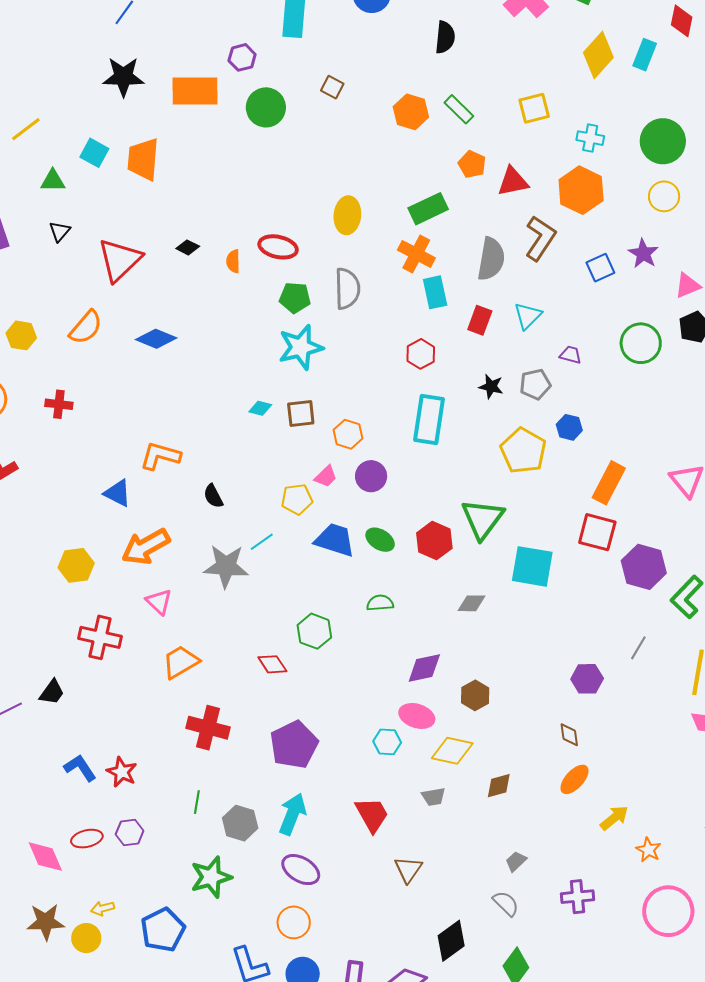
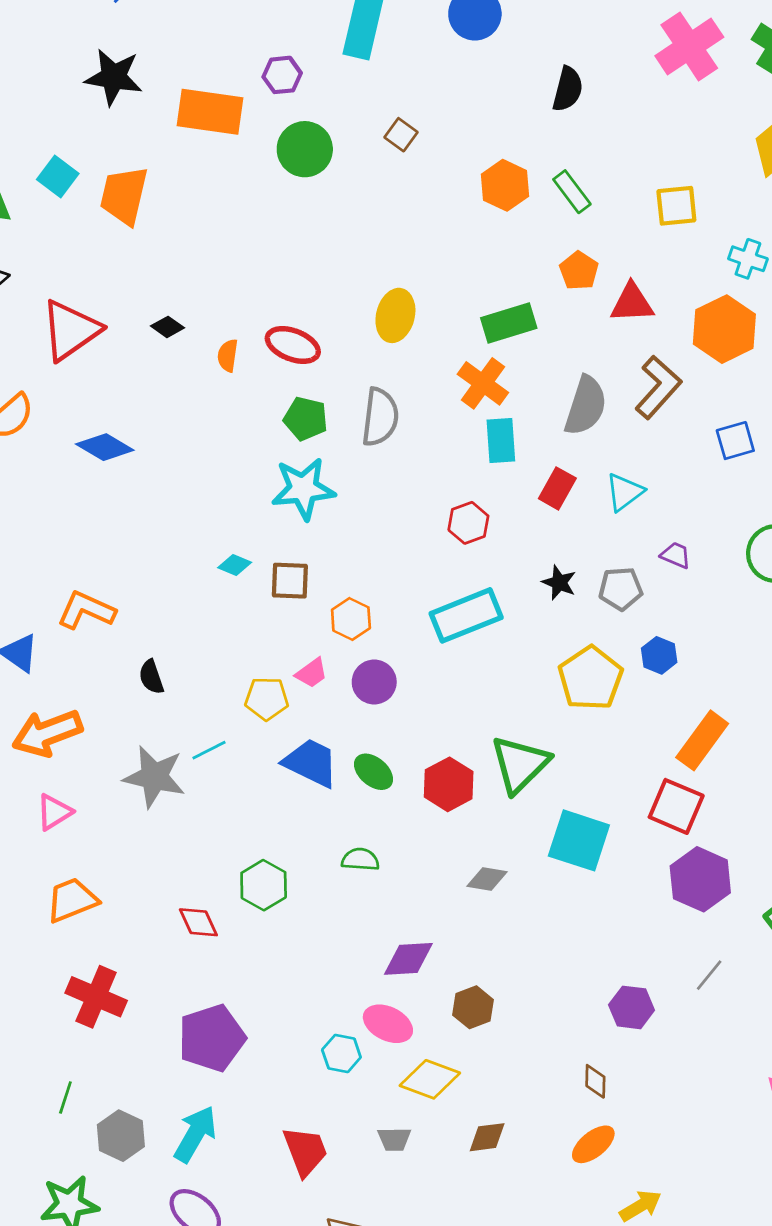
cyan rectangle: (429, 419) -> (466, 615), turned 51
purple hexagon: (644, 567) -> (700, 879), moved
pink triangle: (159, 602) -> (54, 812), turned 36

